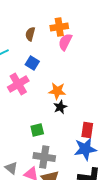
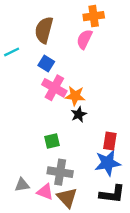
orange cross: (59, 27) -> (94, 16), moved
brown semicircle: (30, 34) -> (44, 30), size x1.6
pink cross: (18, 84) -> (54, 88), moved, turned -30
gray triangle: (11, 168) -> (22, 185), turned -48

